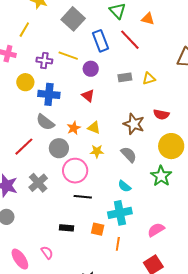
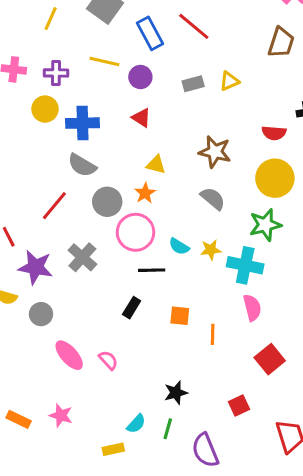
yellow line: (24, 30) -> (51, 19), moved
purple cross: (44, 61) -> (56, 73), moved
red semicircle: (161, 114) -> (274, 133), moved
orange star: (74, 128) -> (145, 193), moved
yellow star: (97, 151) -> (211, 250), moved
green star: (161, 176) -> (265, 225), turned 30
cyan semicircle: (124, 186) -> (179, 246), moved
cyan cross: (120, 213) -> (245, 265), moved, turned 30
black rectangle: (66, 228) -> (132, 308), moved, turned -56
pink semicircle: (156, 230) -> (252, 308), moved, turned 114
pink ellipse: (20, 259) -> (69, 355), moved

